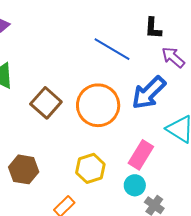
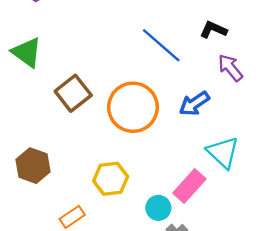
black L-shape: (153, 28) -> (213, 30), turned 100
blue arrow: (149, 93) -> (194, 104), size x0.7
pink rectangle: (141, 155) -> (189, 186), moved

